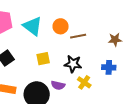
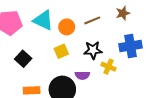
orange circle: (61, 26) -> (67, 27), moved
brown star: (115, 40) -> (123, 13), moved
blue cross: (109, 67) -> (131, 46), size x1.5

